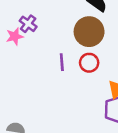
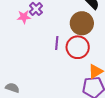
red circle: (89, 63) -> (78, 47), size x1.5

